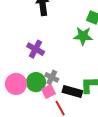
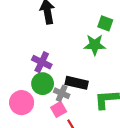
green circle: (36, 82) -> (43, 84), moved
black rectangle: (72, 91) -> (77, 83), moved

